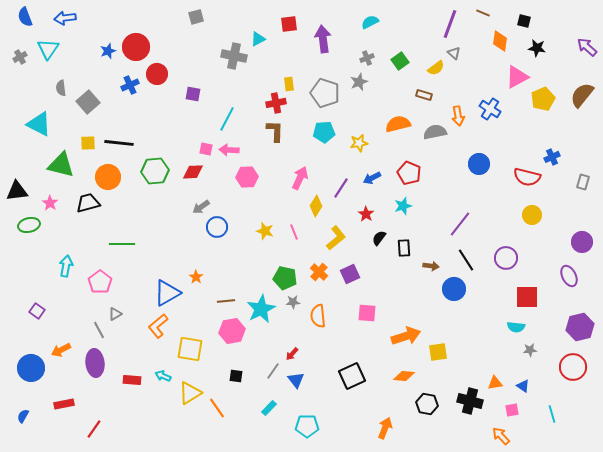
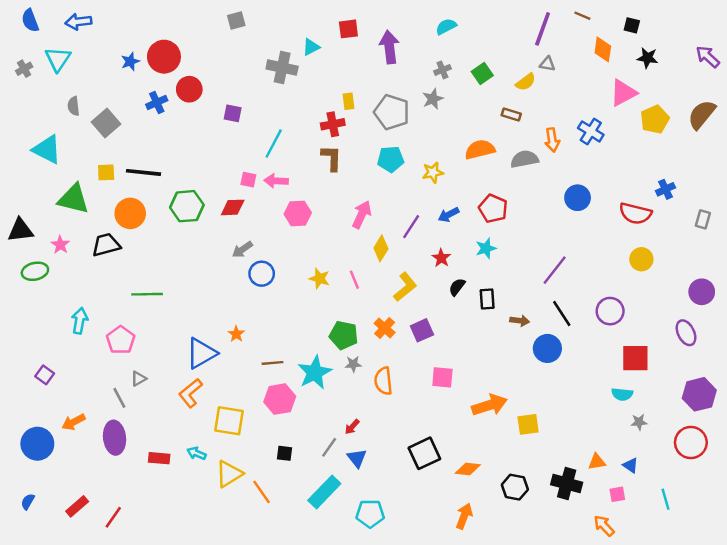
gray triangle: (454, 53) -> (547, 64), turned -32
orange diamond: (404, 376) -> (468, 469), moved
red rectangle: (64, 404) -> (77, 506), moved, turned -30
cyan rectangle: (269, 408) -> (324, 492), size x1.8

